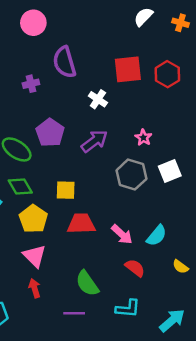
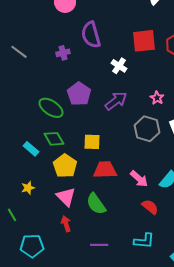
green semicircle: (87, 283) -> (96, 204), moved

